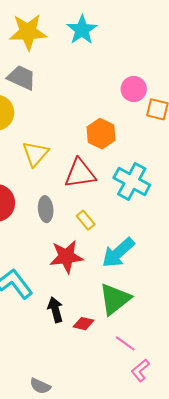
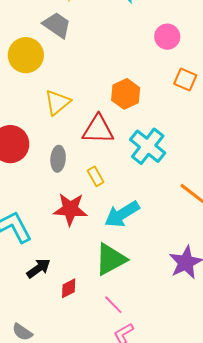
pink circle: (134, 89) -> (167, 37), moved
black arrow: (55, 310) -> (38, 268), moved, turned 60
red diamond: (84, 324) -> (69, 288), moved, turned -50

